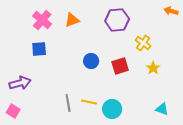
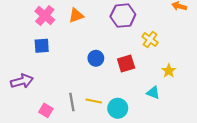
yellow star: (153, 68) -> (169, 71), moved
cyan triangle: (162, 109) -> (153, 93), moved
pink square: (13, 111) -> (46, 110), moved

